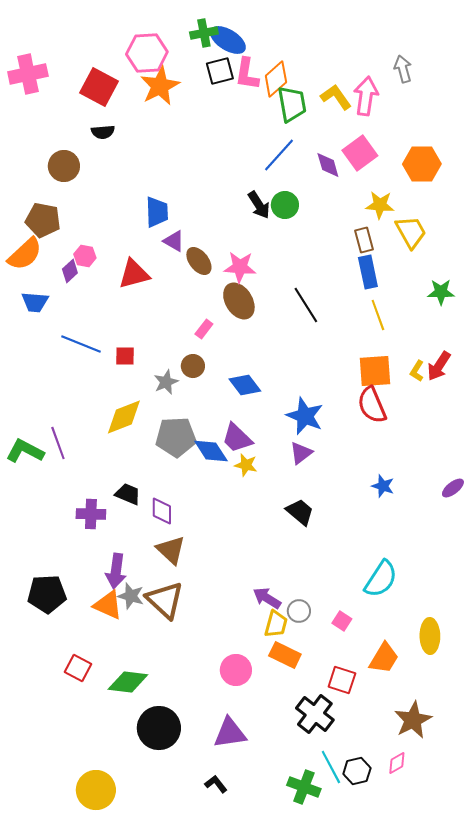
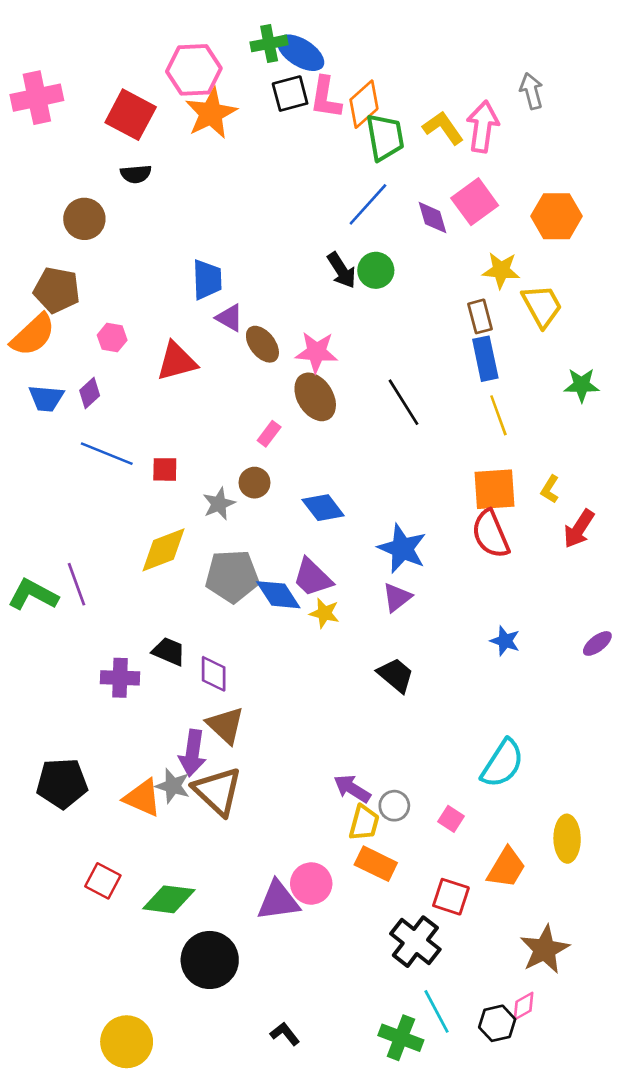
purple diamond: (70, 271) -> (90, 393), moved
red arrow: (439, 366) -> (579, 529), moved
purple arrow: (116, 571) -> (193, 753), moved
purple triangle: (230, 733) -> (278, 901), moved
black hexagon: (357, 771) -> (497, 1023), moved

